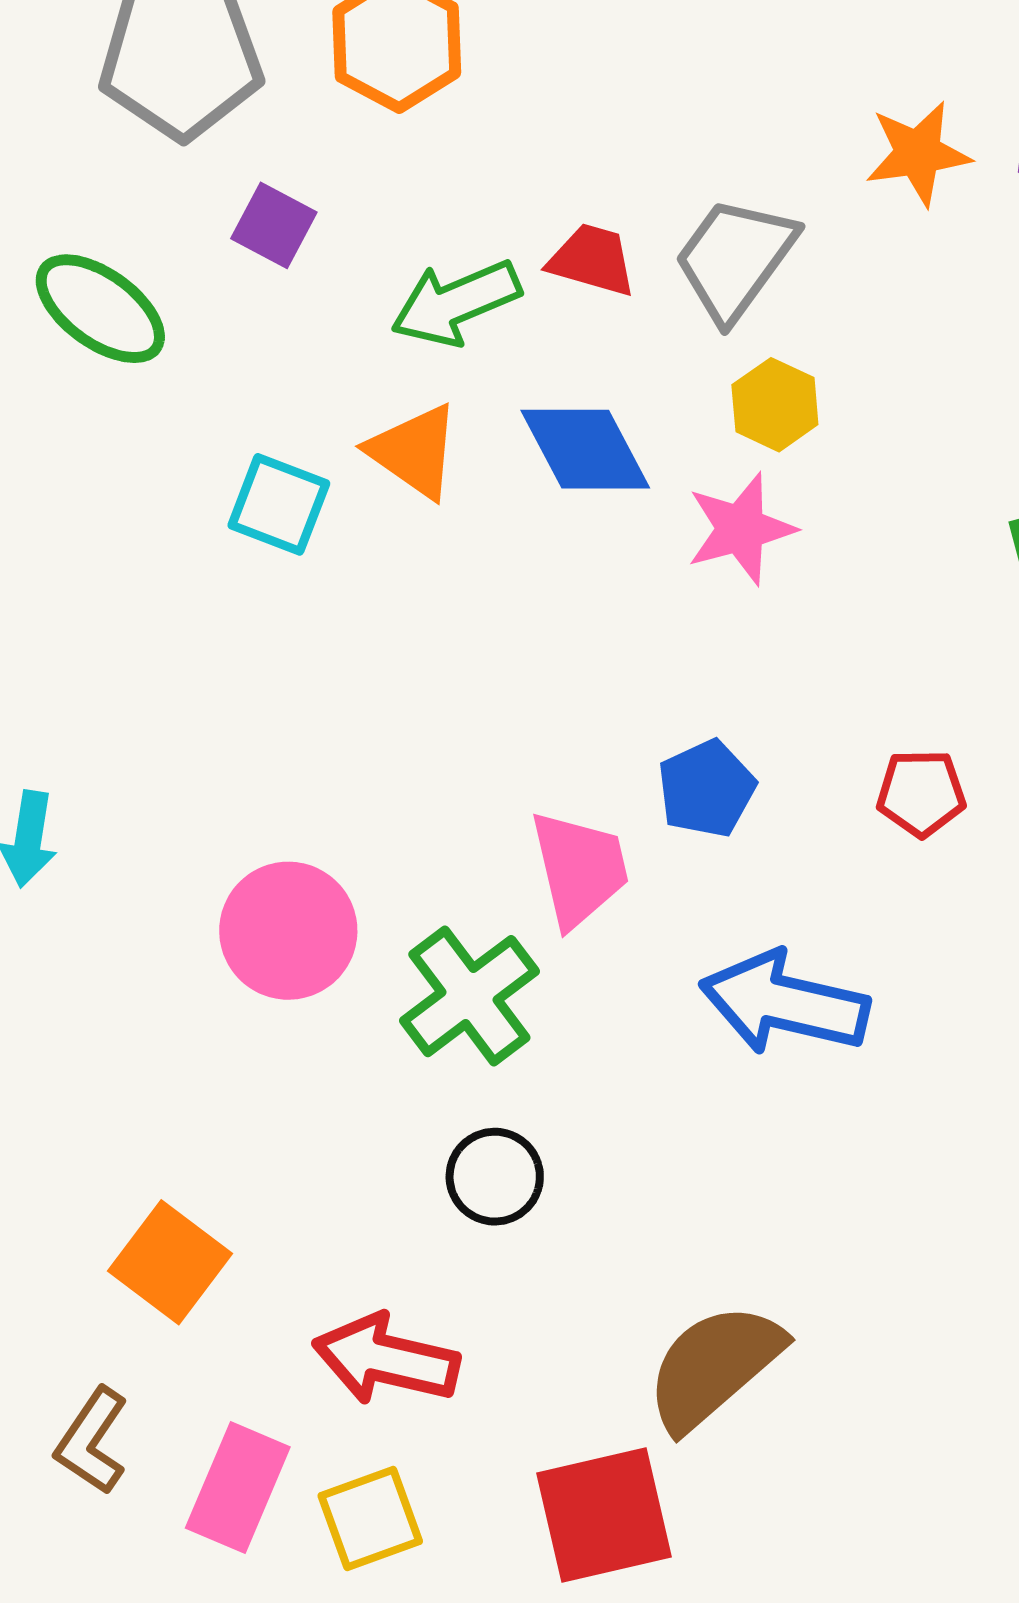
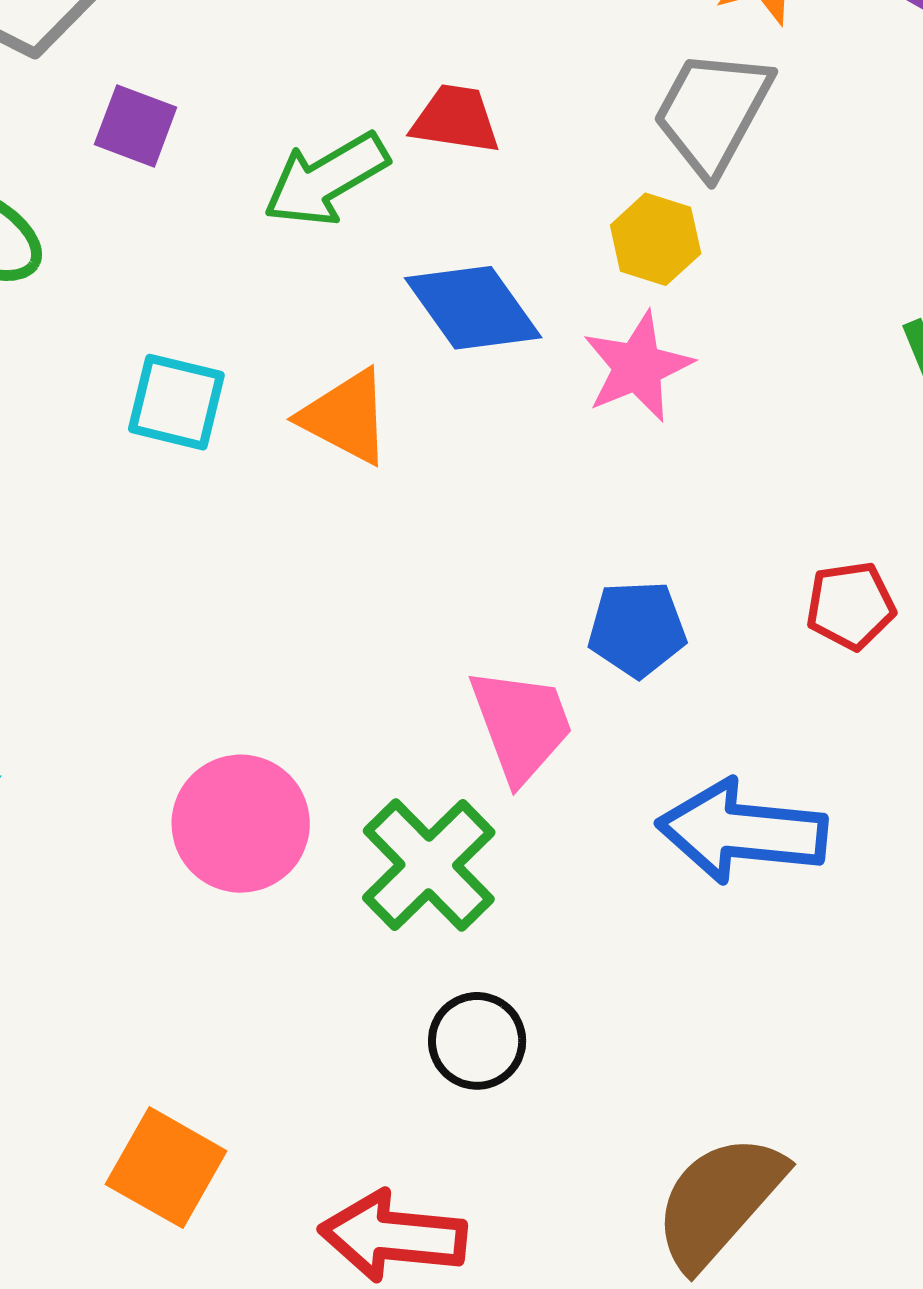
gray trapezoid: (735, 259) -> (712, 112), moved
orange triangle: (414, 451) -> (346, 417), moved
blue pentagon: (706, 789) -> (637, 629), turned 30

